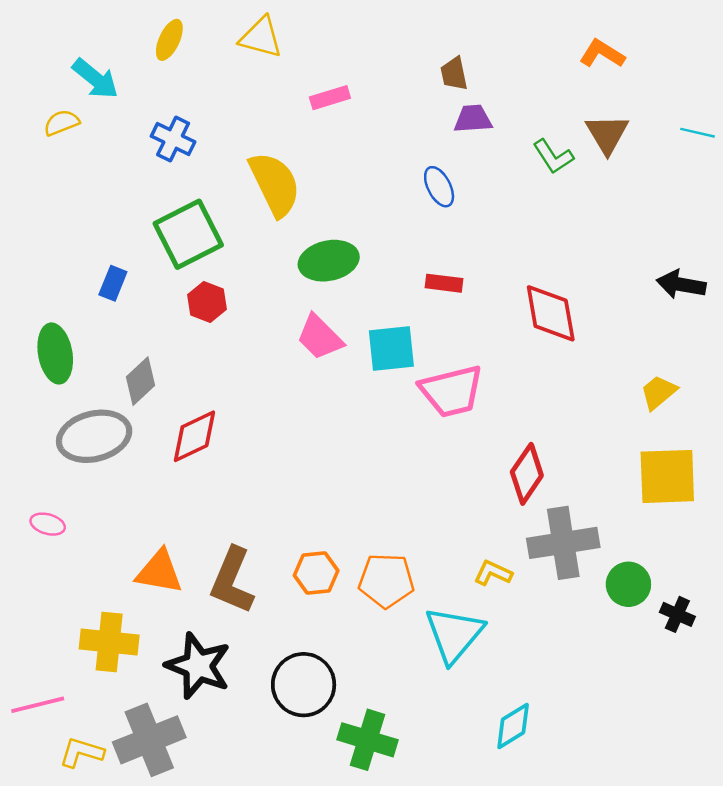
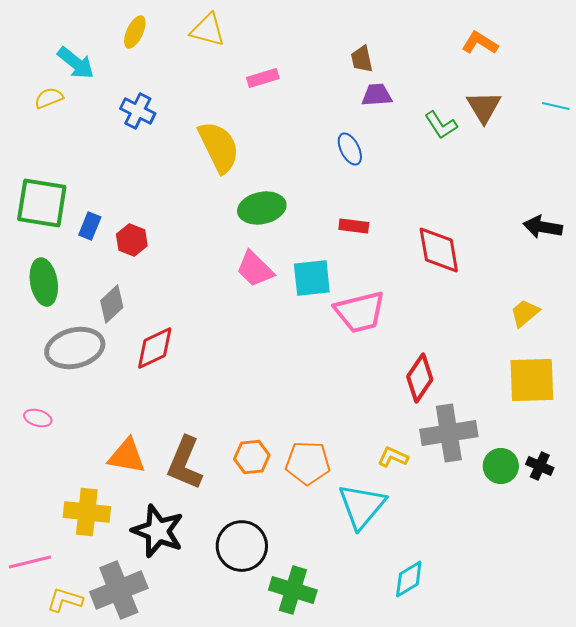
green square: (188, 234) -> (42, 203), moved, turned 36
red hexagon: (207, 302) -> (132, 240), moved
black cross: (677, 614) -> (540, 466), moved

